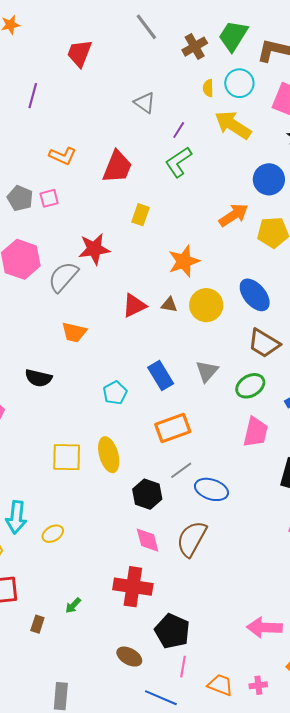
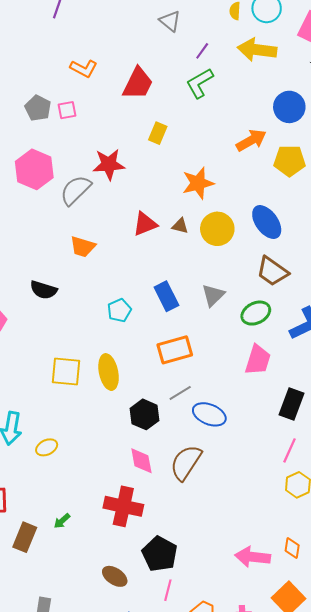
yellow arrow: (233, 125) -> (257, 50), turned -30
brown rectangle: (37, 624) -> (25, 537), size x1.6

